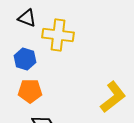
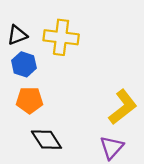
black triangle: (27, 18) -> (17, 35), moved, turned -42

